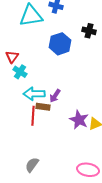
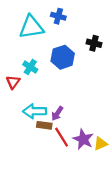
red triangle: (12, 57) -> (13, 82), moved
cyan cross: (20, 72) -> (30, 67), moved
red line: (33, 116) -> (62, 137), moved, turned -36

